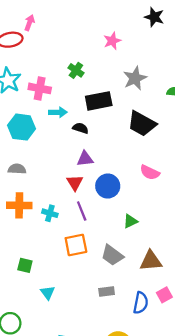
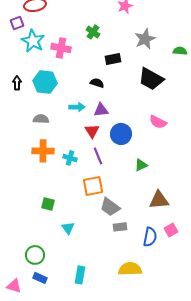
black rectangle: (99, 101) -> (113, 59), size x0.7
cyan arrow: (58, 112) -> (77, 107), moved
gray trapezoid: (112, 255) -> (110, 207), moved

